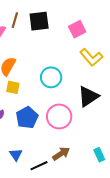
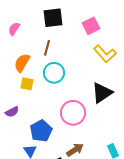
brown line: (15, 20) -> (47, 48), moved
cyan circle: (51, 77) -> (54, 73), moved
blue pentagon: (27, 118) -> (41, 131), moved

